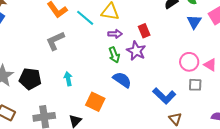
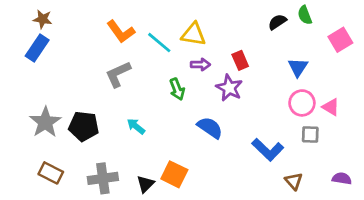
blue triangle: (194, 22) -> (298, 67), moved
green arrow: (114, 55) -> (177, 89), moved
cyan arrow: (68, 79) -> (136, 126), turned -40
orange square: (95, 102) -> (174, 174), moved
brown triangle: (175, 119) -> (294, 181), moved

